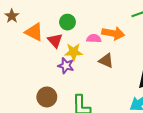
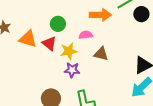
orange arrow: (113, 33) -> (100, 15), moved
purple star: (66, 66) -> (72, 70), moved

